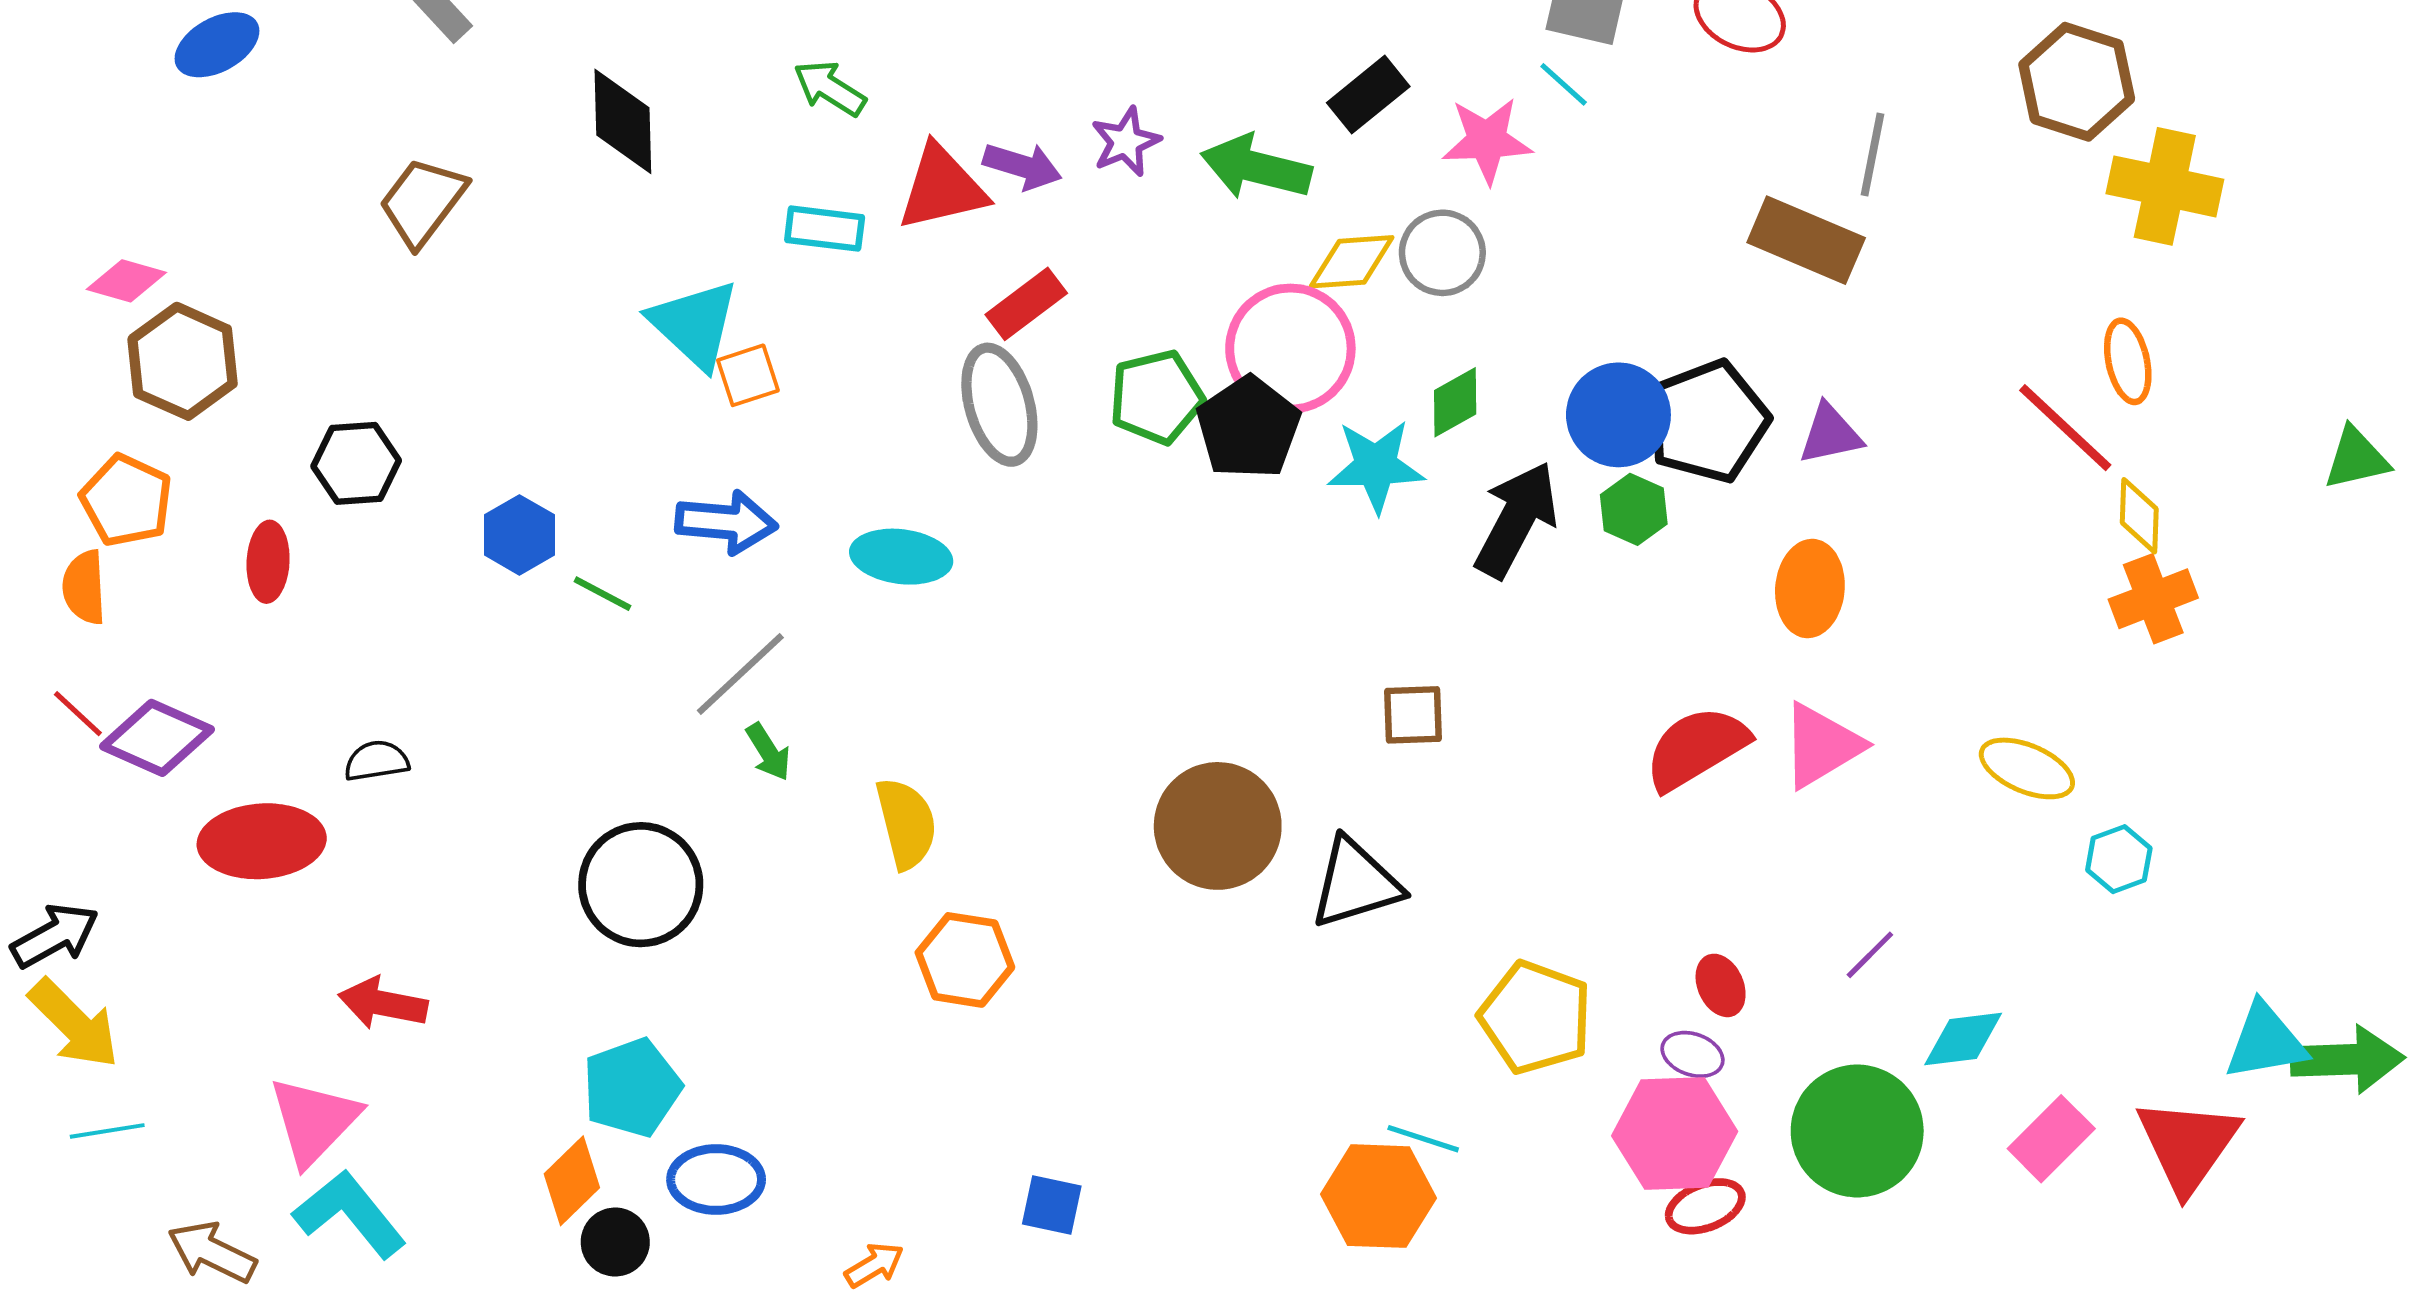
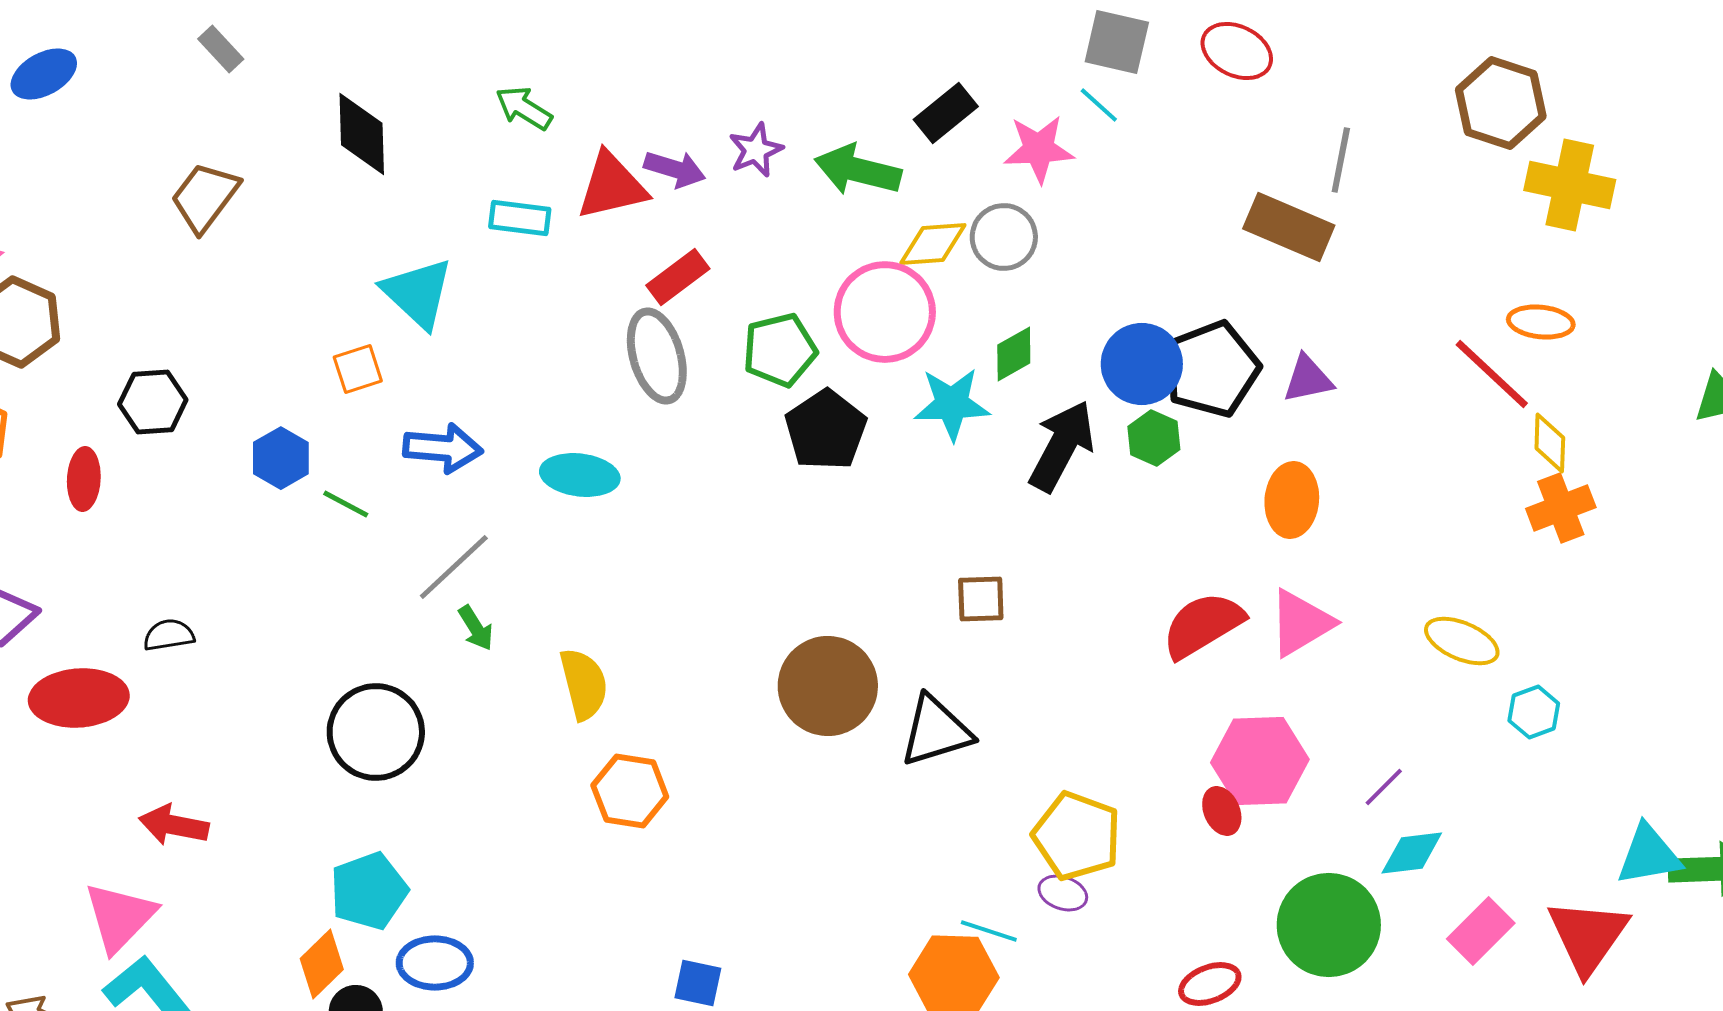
orange ellipse: (2128, 361) -> (1541, 322), turned -72
orange square: (748, 375) -> (358, 369), moved
black pentagon: (1248, 428) -> (826, 430), moved
purple line: (1870, 955) -> (1384, 787), moved
purple ellipse: (1693, 1054) -> (1063, 893), moved
pink hexagon: (1675, 1134) -> (1260, 761), moved

